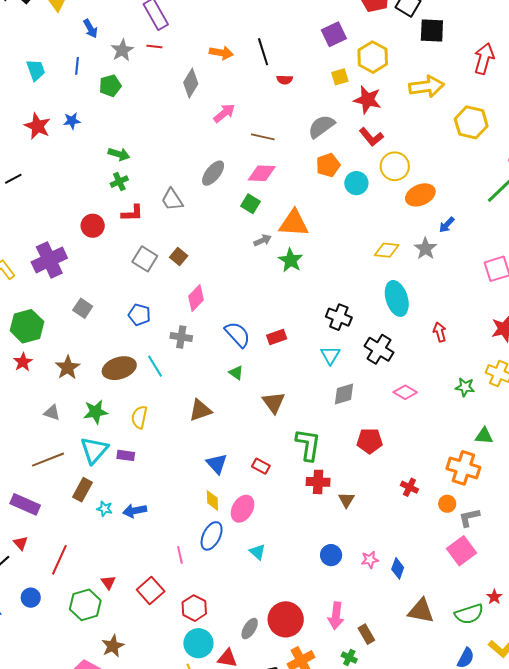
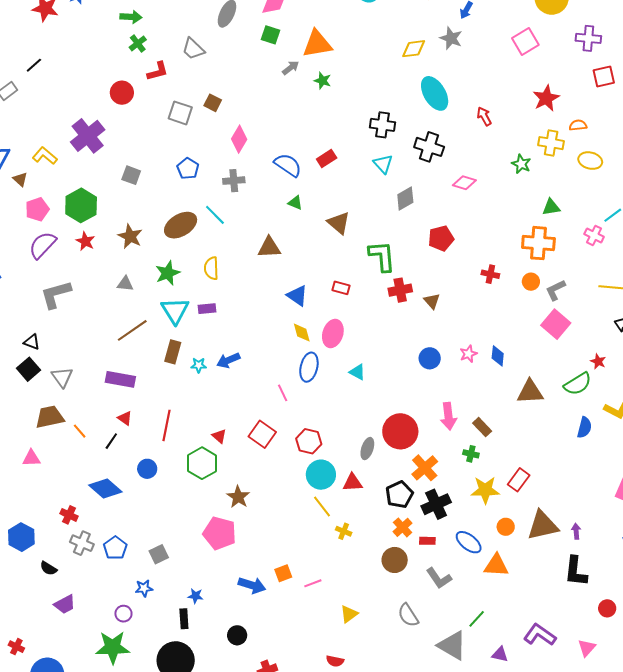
green star: (291, 260) -> (323, 81), size x0.7
blue pentagon: (139, 315) -> (188, 169), turned 30
green star: (465, 387) -> (521, 164), turned 30
brown triangle: (200, 410) -> (269, 247), turned 30

